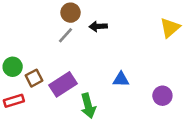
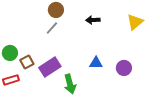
black arrow: (98, 26) -> (93, 20), moved
purple circle: (162, 96) -> (124, 68), moved

